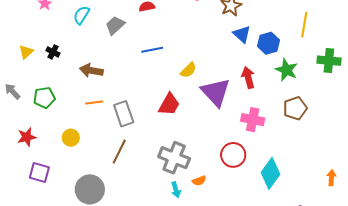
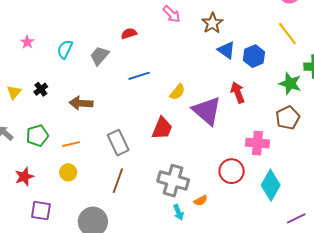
yellow line: (304, 25) -> (287, 34), turned -40
black cross: (53, 52) -> (41, 89), turned 32
green star: (287, 70) -> (290, 83), moved
orange line: (94, 103) -> (71, 144), moved
pink cross: (253, 120) -> (257, 143), moved

